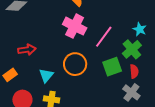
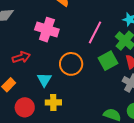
pink cross: (75, 26) -> (47, 30), moved

